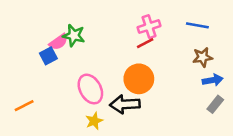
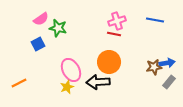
pink semicircle: (59, 42) -> (41, 19), moved
red line: (145, 43) -> (114, 34), turned 40
brown star: (203, 57) -> (154, 67), moved
yellow star: (94, 121) -> (67, 87), moved

